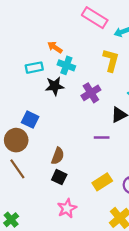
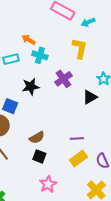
black star: (55, 86) -> (31, 87), moved
purple line: (102, 138) -> (77, 138), moved
brown semicircle: (58, 156) -> (37, 137), turned 42

